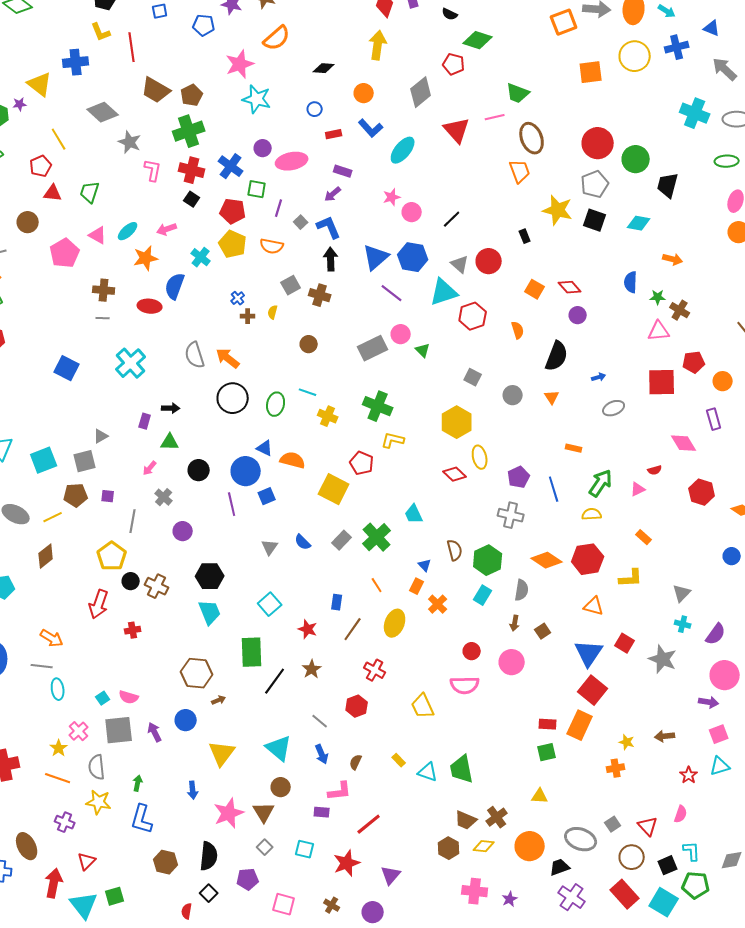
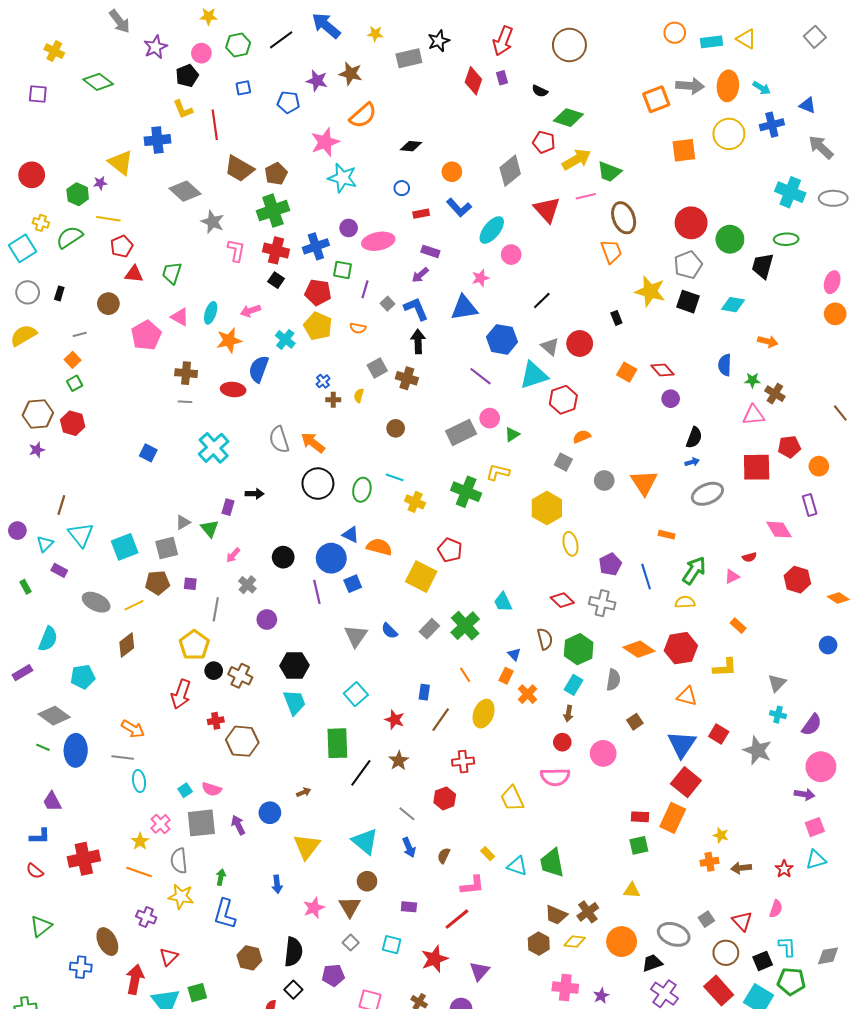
yellow arrow: (378, 45) -> (577, 159), moved, turned 52
yellow line: (59, 139) -> (108, 219), moved, turned -50
green ellipse: (727, 161) -> (786, 239), moved
blue cross: (231, 166) -> (316, 246), turned 35
pink circle: (412, 212) -> (511, 255), moved
cyan ellipse: (128, 231) -> (211, 313), turned -30
orange semicircle: (272, 246) -> (358, 328), size x0.7
blue triangle: (376, 257) -> (464, 308), moved, turned 32
orange semicircle: (518, 330) -> (582, 437), moved, turned -96
green triangle: (423, 350) -> (512, 434), turned 42
black semicircle: (557, 356) -> (694, 438), moved, size x0.7
blue square: (67, 368) -> (148, 453), size x0.7
orange triangle: (552, 397) -> (644, 483), size x1.8
gray ellipse: (614, 408) -> (707, 494), size x1.4
yellow L-shape: (393, 440) -> (498, 472), moved
green triangle: (170, 442) -> (210, 529), moved, turned 48
red diamond: (455, 474) -> (562, 600), moved
gray triangle: (270, 547) -> (356, 636), size x1.4
brown arrow: (515, 623) -> (568, 714), moved
red cross: (375, 670) -> (463, 762), turned -35
brown hexagon: (197, 673) -> (242, 741), moved
brown arrow: (665, 736) -> (741, 868), moved
pink L-shape: (340, 791) -> (472, 885), moved
pink star: (229, 813) -> (314, 908), size x0.7

